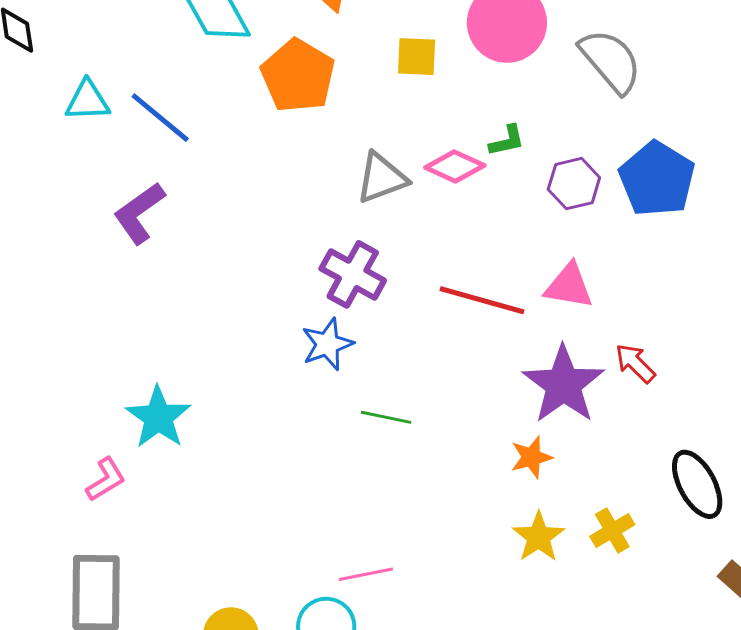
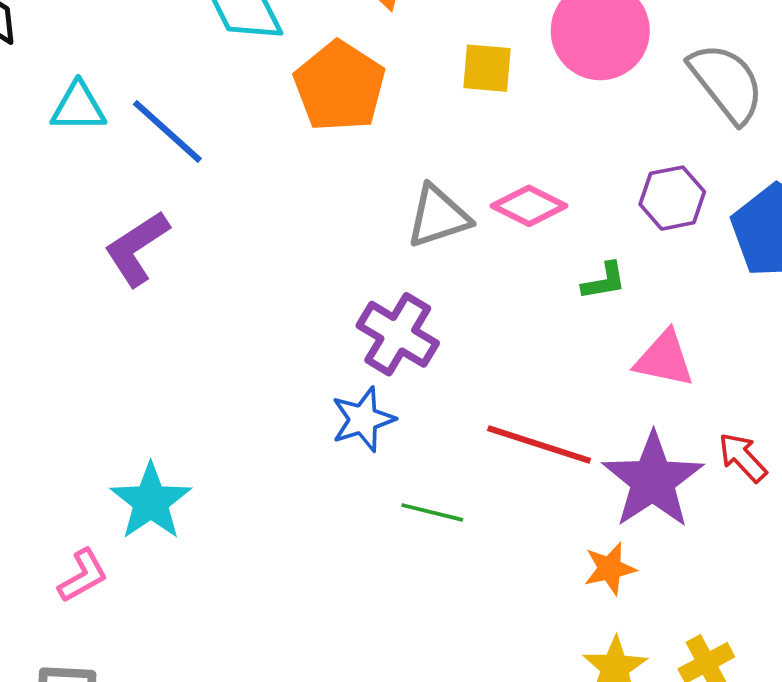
green L-shape: (507, 141) -> (604, 281), moved
purple hexagon: (574, 184) -> (672, 198), moved
red line: (482, 300) -> (539, 445), moved

